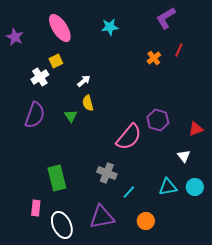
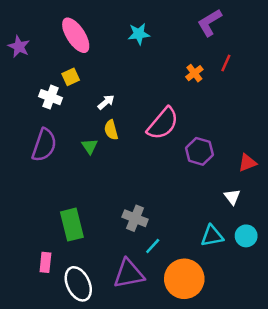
white cross: (40, 77) -> (50, 97), turned -36
pink semicircle: (129, 137) -> (163, 124), moved
cyan line: (129, 192) -> (153, 246), moved
orange circle: (146, 221) -> (184, 279), size x1.8

